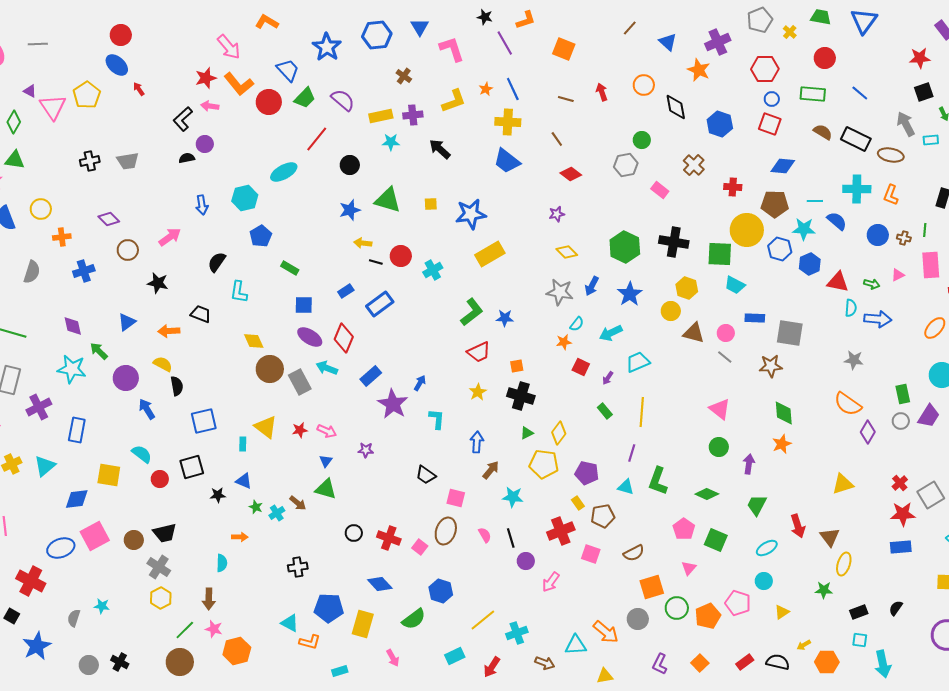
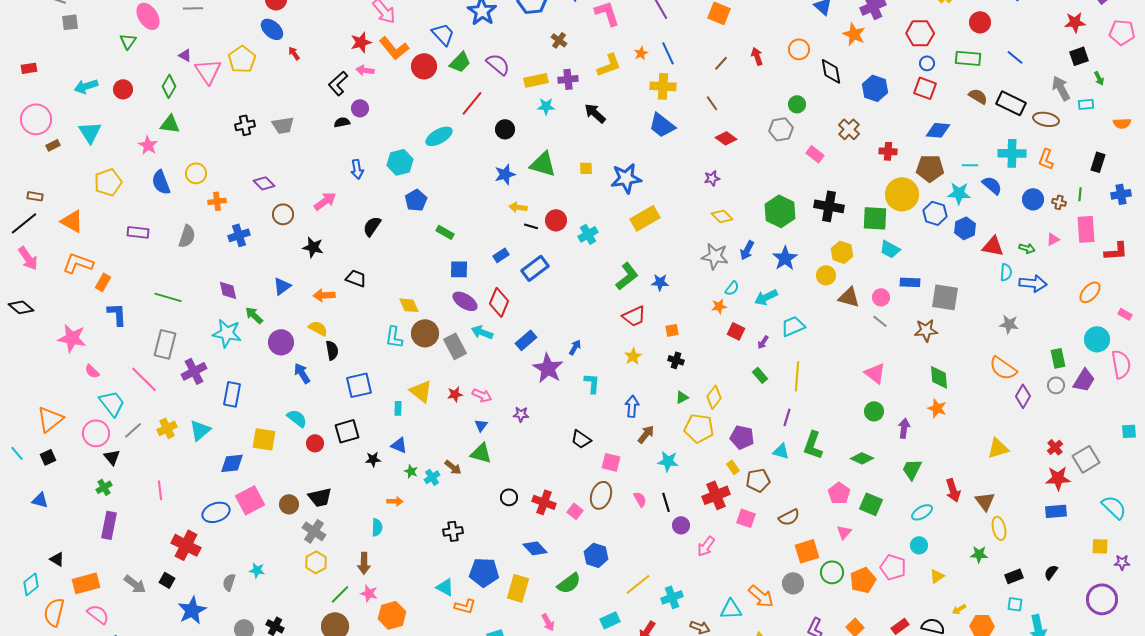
brown line: (566, 99) -> (721, 63), turned -63
cyan L-shape: (239, 292) -> (394, 337), moved
black cross: (521, 396) -> (676, 360), size x0.6
orange star: (782, 444) -> (937, 408), turned -30
yellow ellipse: (844, 564) -> (999, 528), turned -30

